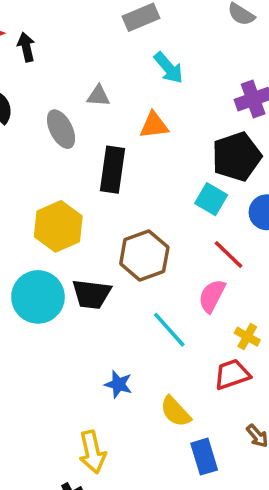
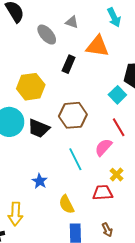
orange triangle: (154, 125) -> (98, 46), size x1.4
gray ellipse: (61, 129) -> (47, 35), turned -30
black rectangle: (113, 170) -> (69, 64), size x0.7

